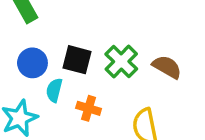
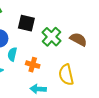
black square: (77, 60) -> (26, 23), moved

